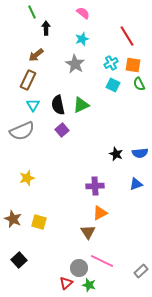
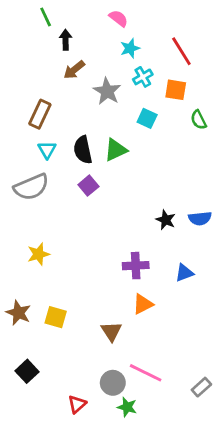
cyan star: (82, 39) -> (130, 48), moved
brown arrow: (36, 55) -> (74, 70), moved
cyan cross: (111, 63) -> (143, 77), moved
orange square: (133, 65) -> (176, 90), moved
cyan square: (113, 85) -> (147, 118), moved
blue triangle: (136, 184) -> (184, 273), moved
brown triangle: (88, 232) -> (111, 331), moved
red triangle: (66, 283) -> (77, 404), moved

